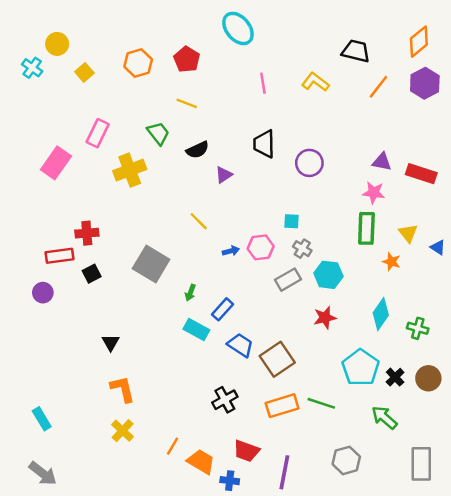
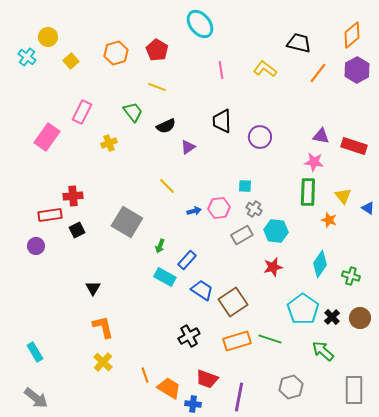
yellow cross: (130, 170) -> (109, 143), size x0.6
orange line: (173, 446) -> (145, 375), turned -49

